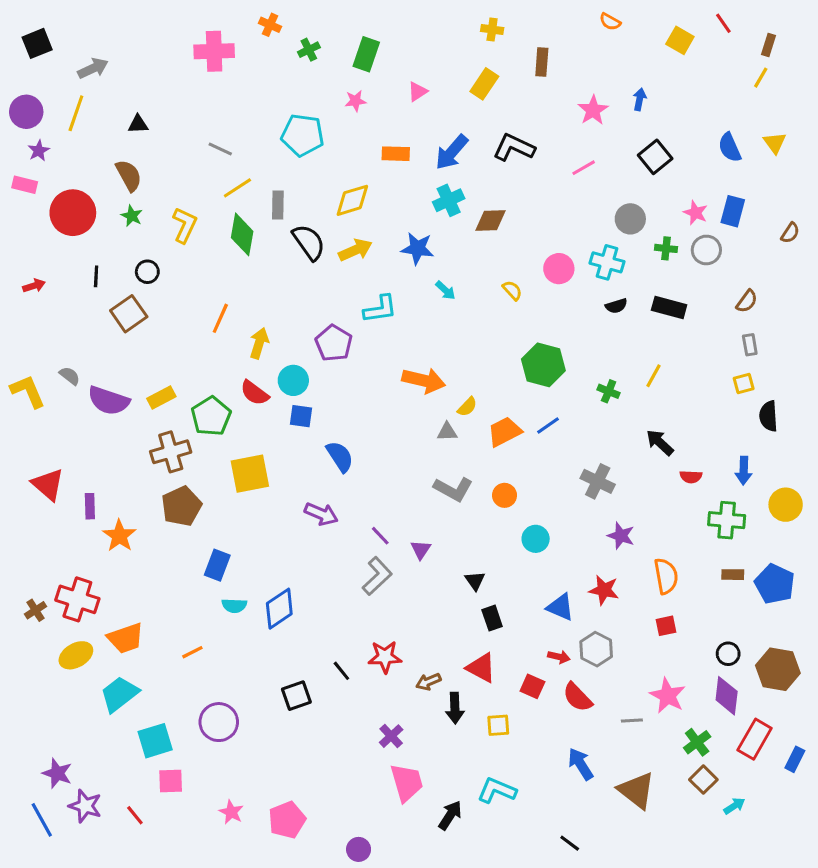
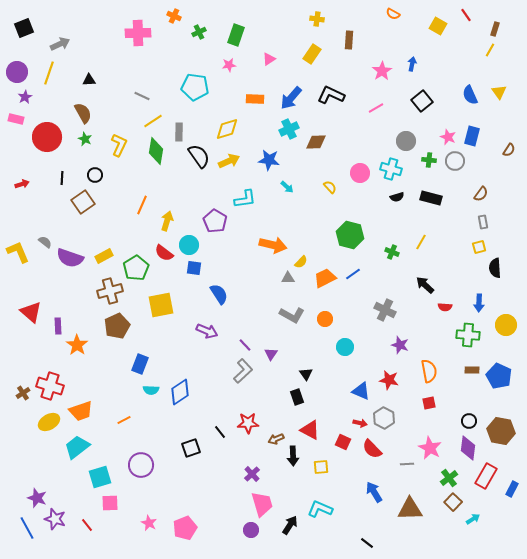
black rectangle: (492, 618) -> (297, 397), moved
brown triangle: (636, 790) -> (410, 509), turned -40
purple circle: (359, 849) -> (251, 530), moved

